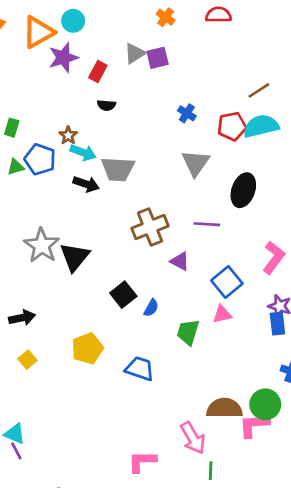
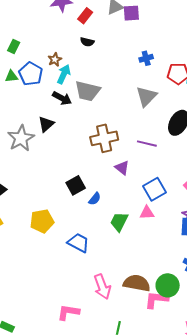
blue cross: (187, 113) -> (146, 58), turned 32
cyan arrow: (83, 153) -> (64, 74), turned -96
black triangle: (75, 257) -> (46, 124), moved, size x0.7
pink arrow: (193, 438) -> (102, 287), moved

